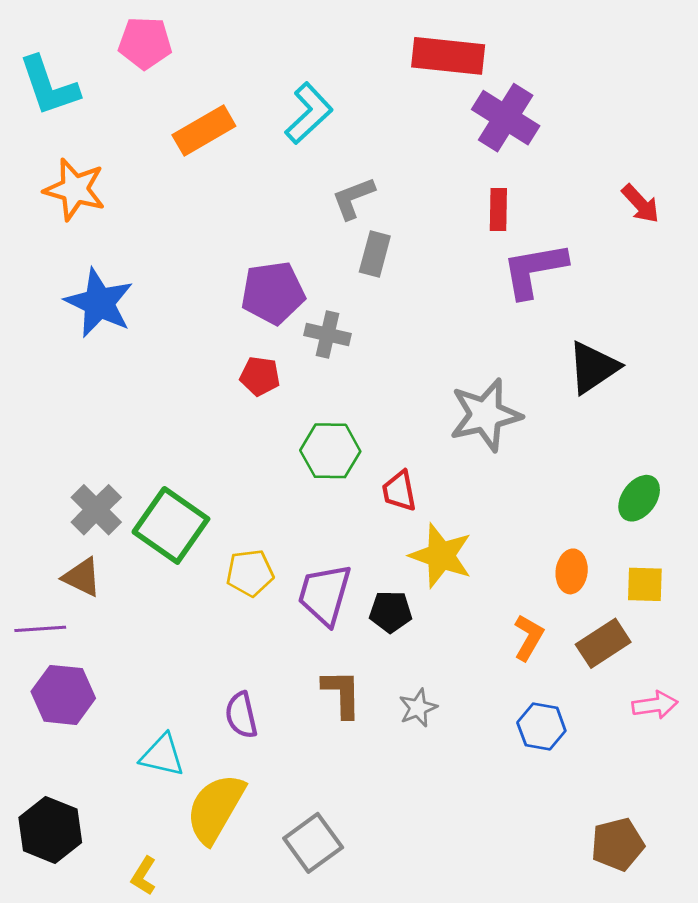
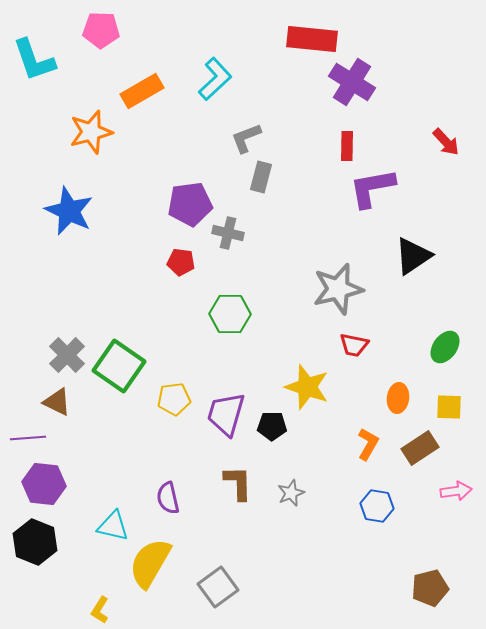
orange star: (75, 189) -> (91, 132), moved, turned -30
red trapezoid: (399, 491) -> (354, 345), moved, turned -68
black hexagon: (50, 830) -> (35, 542), moved

